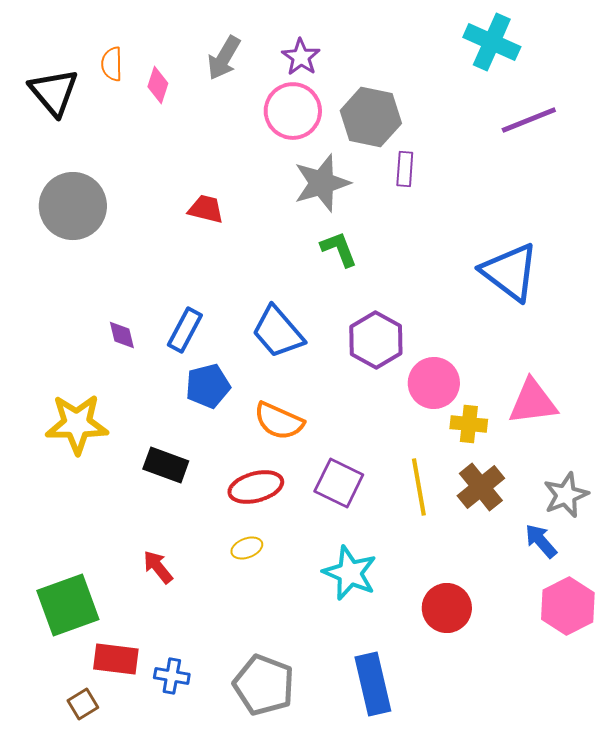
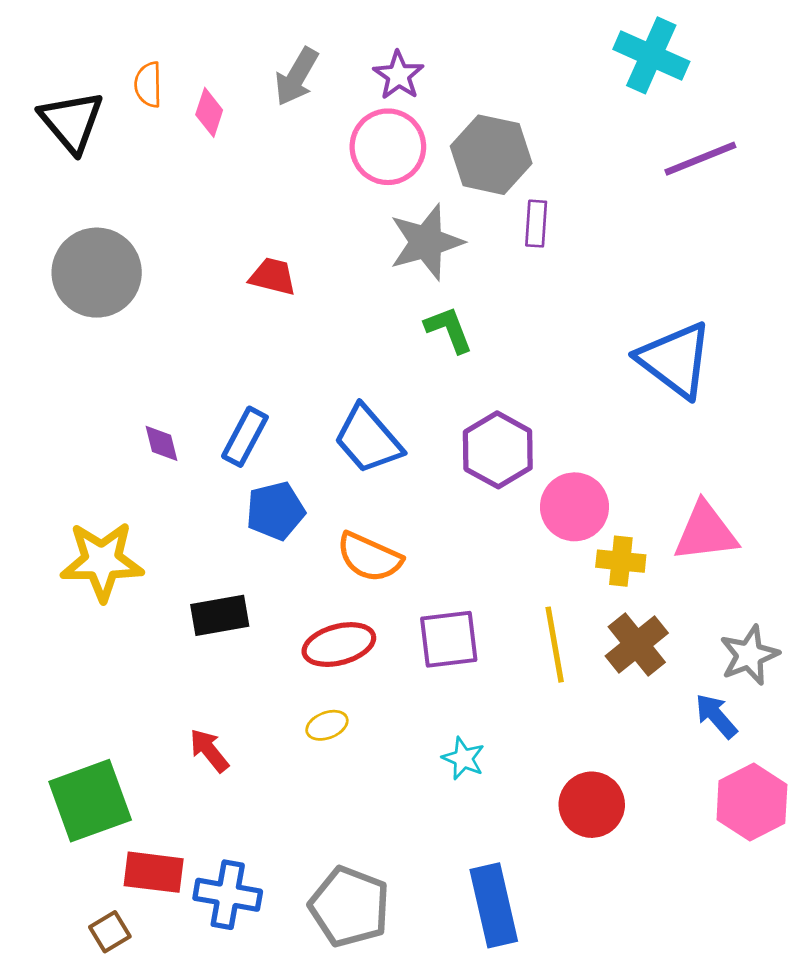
black rectangle: (166, 465) -> (220, 615), turned -30
purple square: (339, 483) -> (449, 639), turned -33
cyan star: (350, 573) -> (463, 758), size x0.6
blue cross: (172, 676) -> (228, 895), size x1.4

